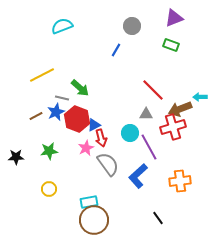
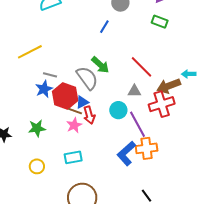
green arrow: (80, 88) -> (100, 65), moved
brown line: (36, 116) -> (75, 111), moved, turned 48
gray semicircle: (108, 164) -> (87, 78), moved
orange cross: (180, 181) -> (147, 148), moved
cyan rectangle: (89, 202) -> (73, 157), moved

